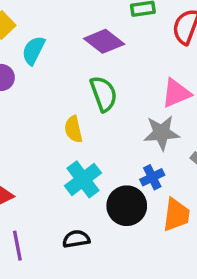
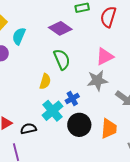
yellow semicircle: (73, 129) -> (45, 81), turned -147
blue cross: (152, 177) -> (72, 98), moved
black semicircle: (76, 239) -> (28, 129), moved

